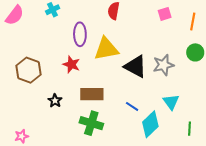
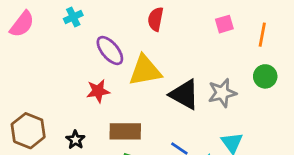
purple ellipse: (80, 34) -> (110, 50), turned -40
red star: (71, 64) -> (98, 91), turned -30
brown hexagon: (28, 70) -> (28, 131), moved

